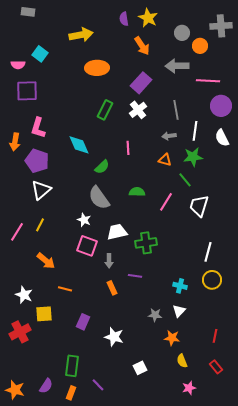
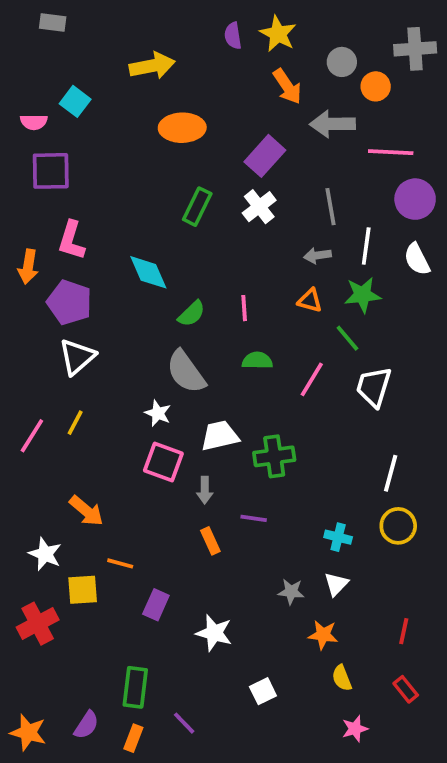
orange arrow: (142, 46) -> (287, 86), moved
pink line: (128, 148) -> (244, 308), moved
orange arrow: (46, 261) -> (86, 511), moved
orange line: (65, 289) -> (120, 563), moved

